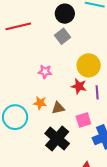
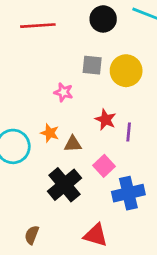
gray square: (62, 36) -> (92, 65), moved, turned 35
yellow circle: (89, 65) -> (126, 71), moved
pink square: (83, 120) -> (104, 166), turned -35

